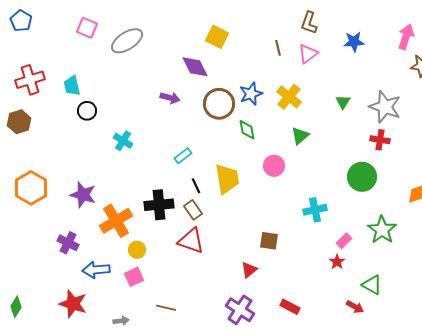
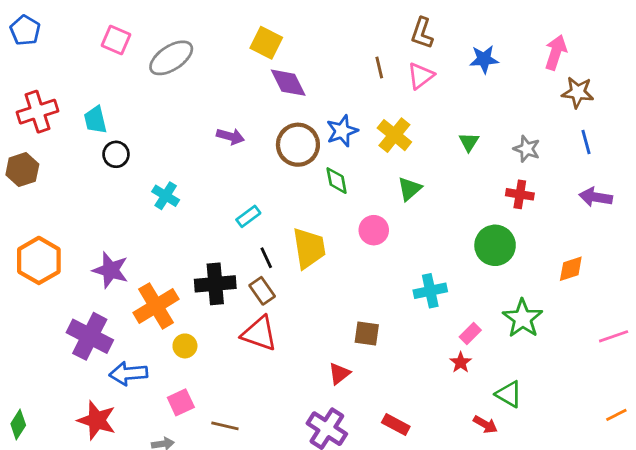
yellow square: (217, 37) -> (266, 43), moved
purple diamond: (195, 67) -> (288, 83), moved
gray star: (385, 107) -> (527, 149), size x0.6
purple cross: (68, 243) -> (90, 336), size x1.5
pink square: (134, 277) -> (181, 402), moved

